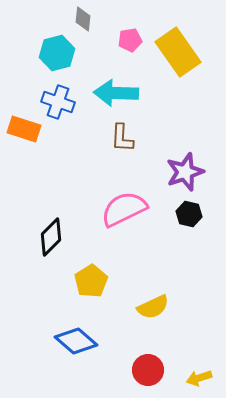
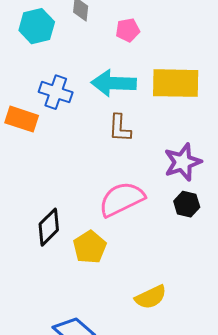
yellow rectangle: (178, 52) -> (176, 83), moved, turned -54
cyan hexagon: (57, 53) -> (37, 26), moved
yellow pentagon: (91, 281) -> (90, 247), moved

